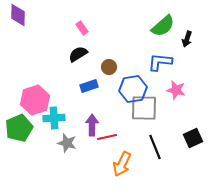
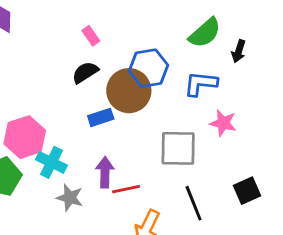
brown circle: (109, 67) -> (129, 91), size x2.0
blue hexagon: (133, 89) -> (149, 68), moved
cyan cross: (54, 118) -> (51, 162), turned 30

